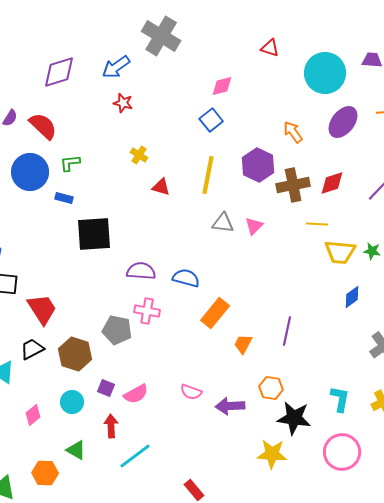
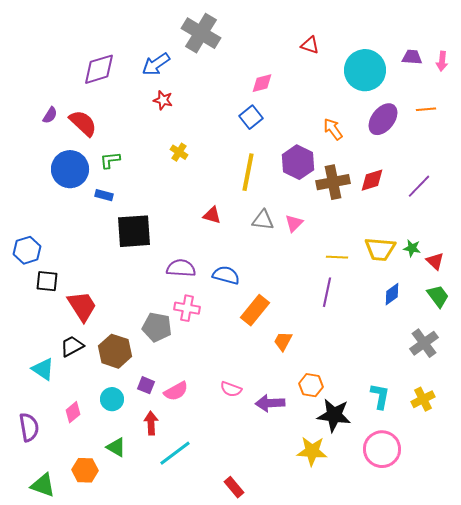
red triangle: (161, 187) -> (212, 215), moved
yellow line: (317, 224) -> (337, 257), moved
purple line: (287, 331) -> (327, 292), moved

